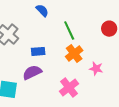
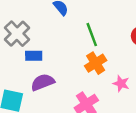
blue rectangle: (38, 51) -> (34, 56), moved

